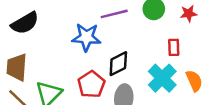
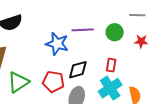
red rectangle: (174, 47) -> (111, 65), moved
red pentagon: (91, 84) -> (53, 82), turned 30

